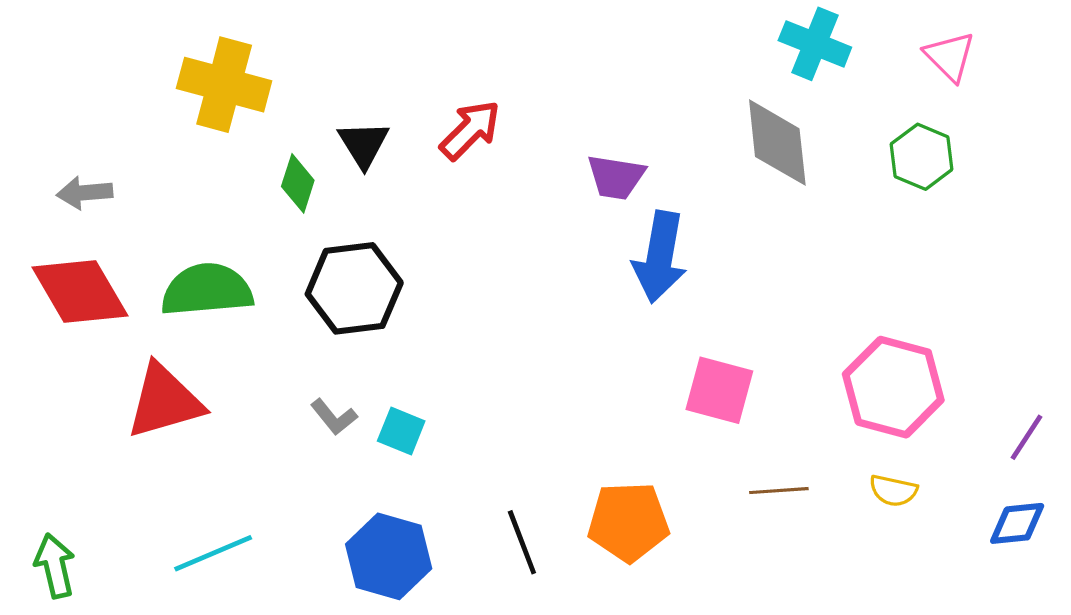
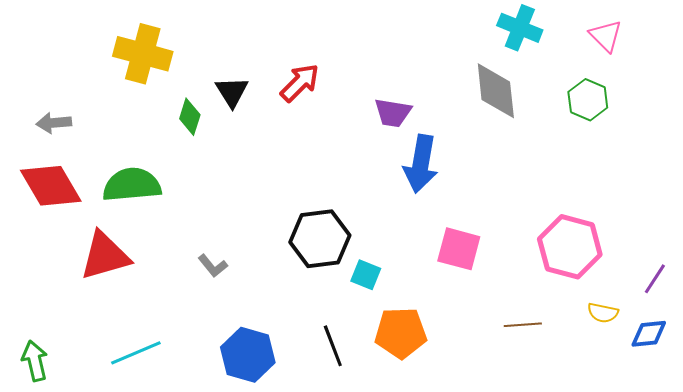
black hexagon: (354, 288) -> (320, 239), moved
cyan square: (401, 431) -> (366, 275), moved
brown line: (779, 491) -> (523, 325), moved
yellow semicircle: (893, 491) -> (603, 313), moved

